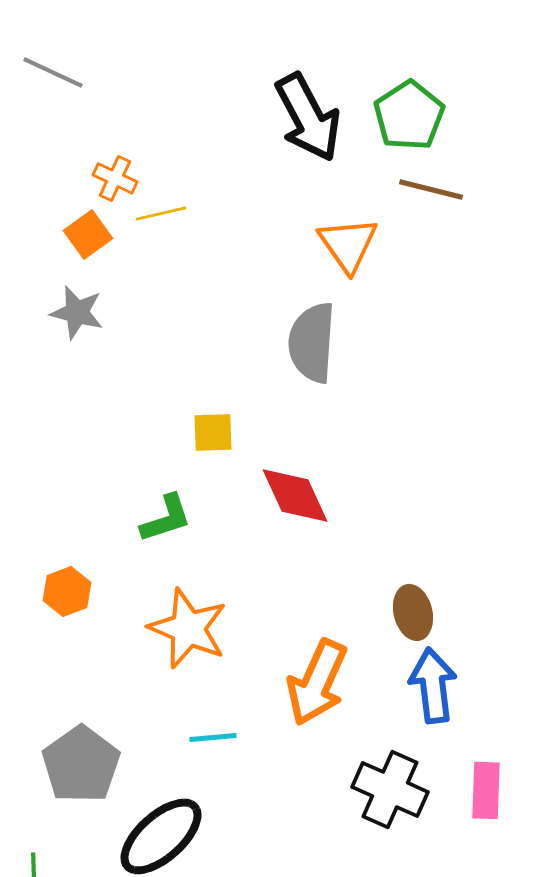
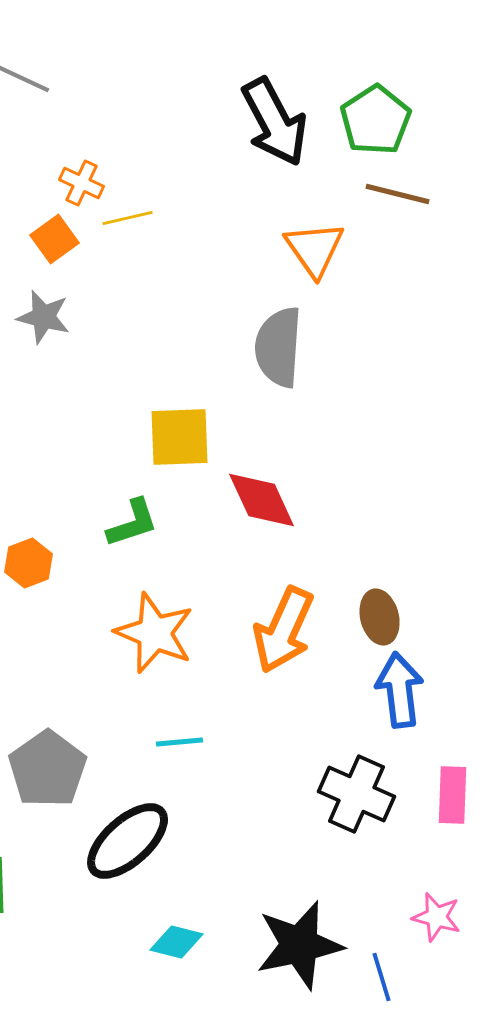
yellow square: (213, 432) -> (180, 437), size x1.5
orange hexagon: (67, 591) -> (29, 563), moved
orange arrow: (317, 682) -> (284, 630), moved

